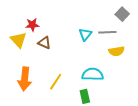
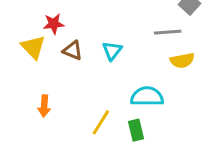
cyan triangle: (85, 34) -> (112, 51), moved
orange arrow: (25, 79) -> (44, 106), size x0.6
yellow line: (56, 82) -> (101, 122), moved

